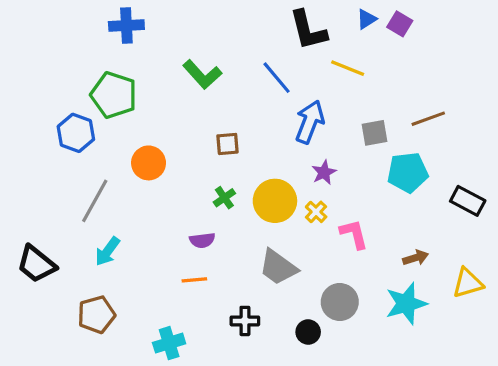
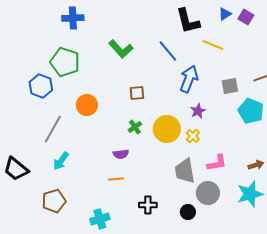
cyan pentagon: (408, 172) -> (251, 111), turned 30
pink L-shape: (354, 234) -> (217, 163), moved, turned 95
gray trapezoid: (278, 267) -> (185, 171), moved, turned 44

